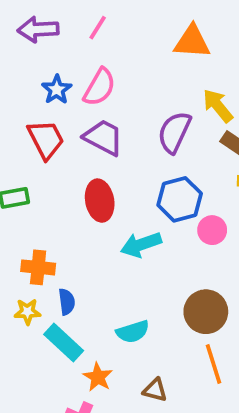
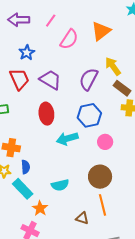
orange triangle: (192, 42) -> (101, 31), turned -45
pink semicircle: (99, 87) -> (69, 39), moved
pink circle: (212, 230) -> (105, 142), moved
brown triangle: (155, 390) -> (82, 218), moved

